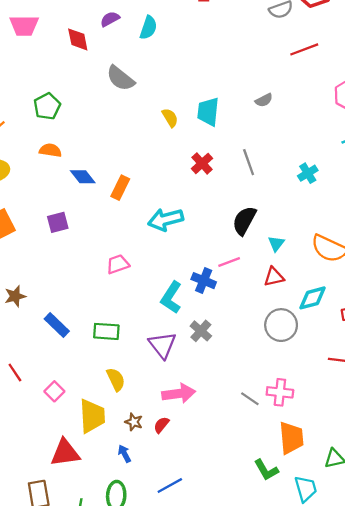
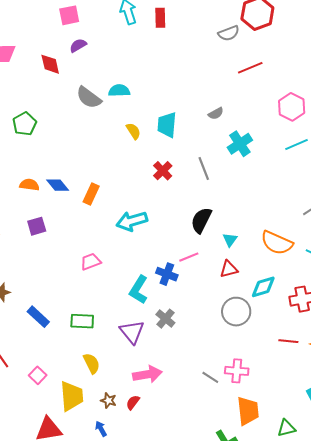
cyan semicircle: (148, 28) -> (119, 91), moved, turned -110
orange semicircle: (50, 150) -> (29, 185), moved
cyan cross: (308, 173) -> (240, 144), moved, size x1.4

